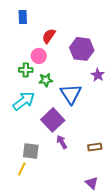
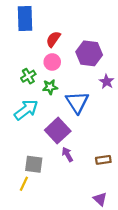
blue rectangle: (23, 17) -> (25, 18), size x1.6
pink circle: (39, 56) -> (52, 62), moved
green cross: (26, 70) -> (28, 76), turned -32

